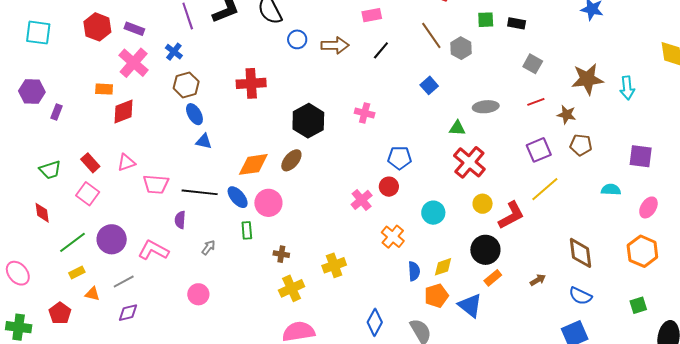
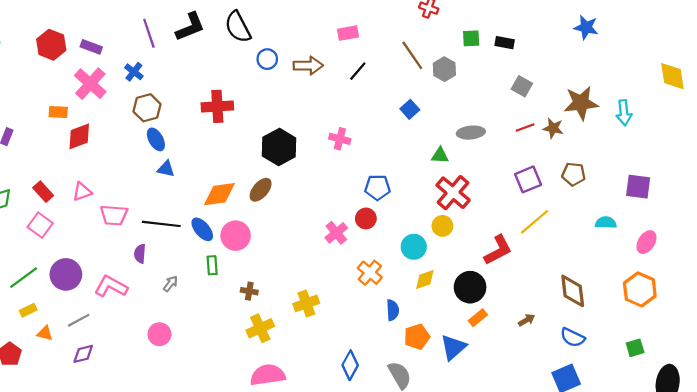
brown star: (567, 115) -> (553, 128), moved
yellow circle: (483, 204) -> (442, 226), moved
yellow diamond: (443, 267) -> (425, 280), moved
blue triangle: (470, 305) -> (453, 347), turned 40

